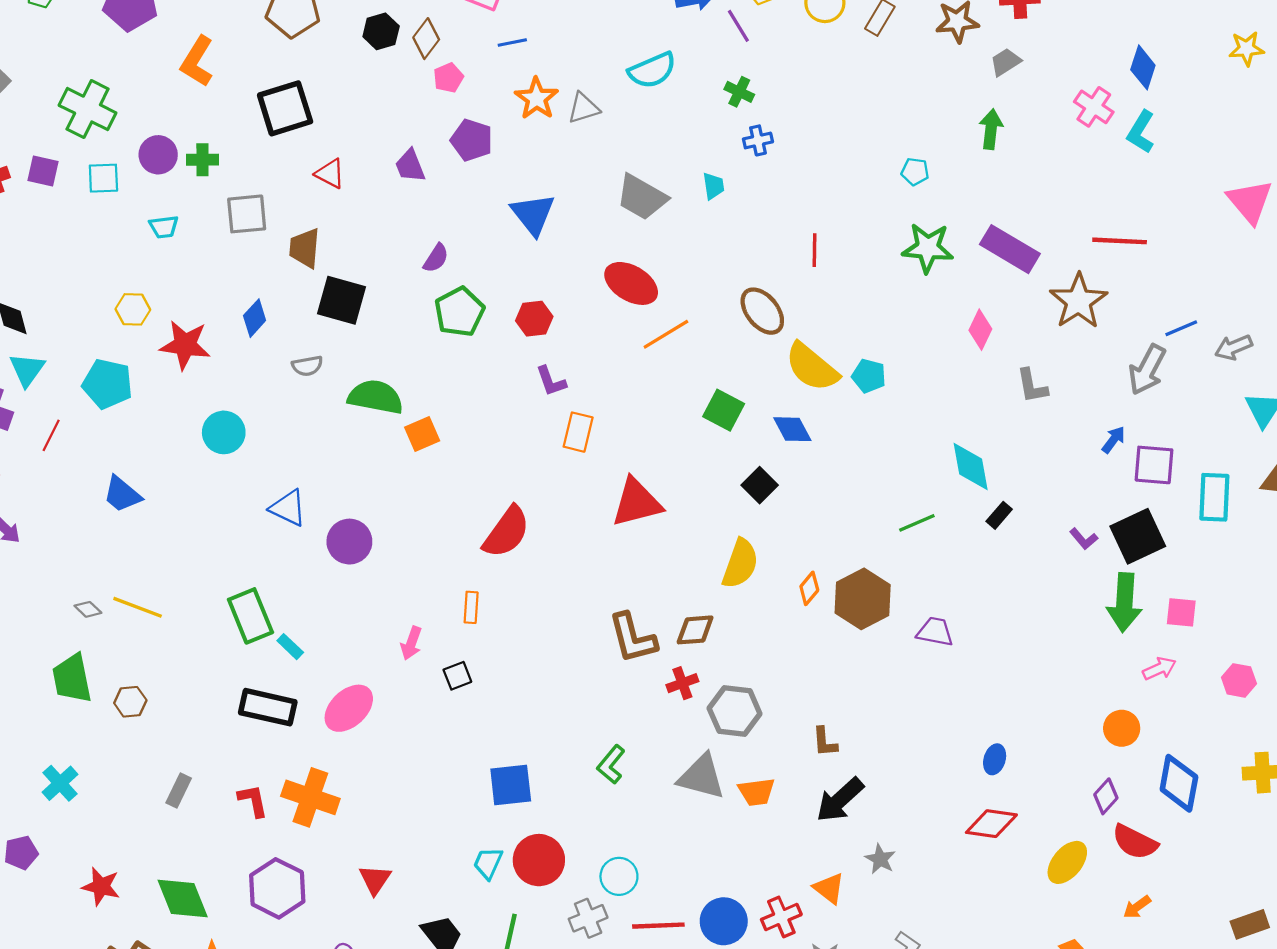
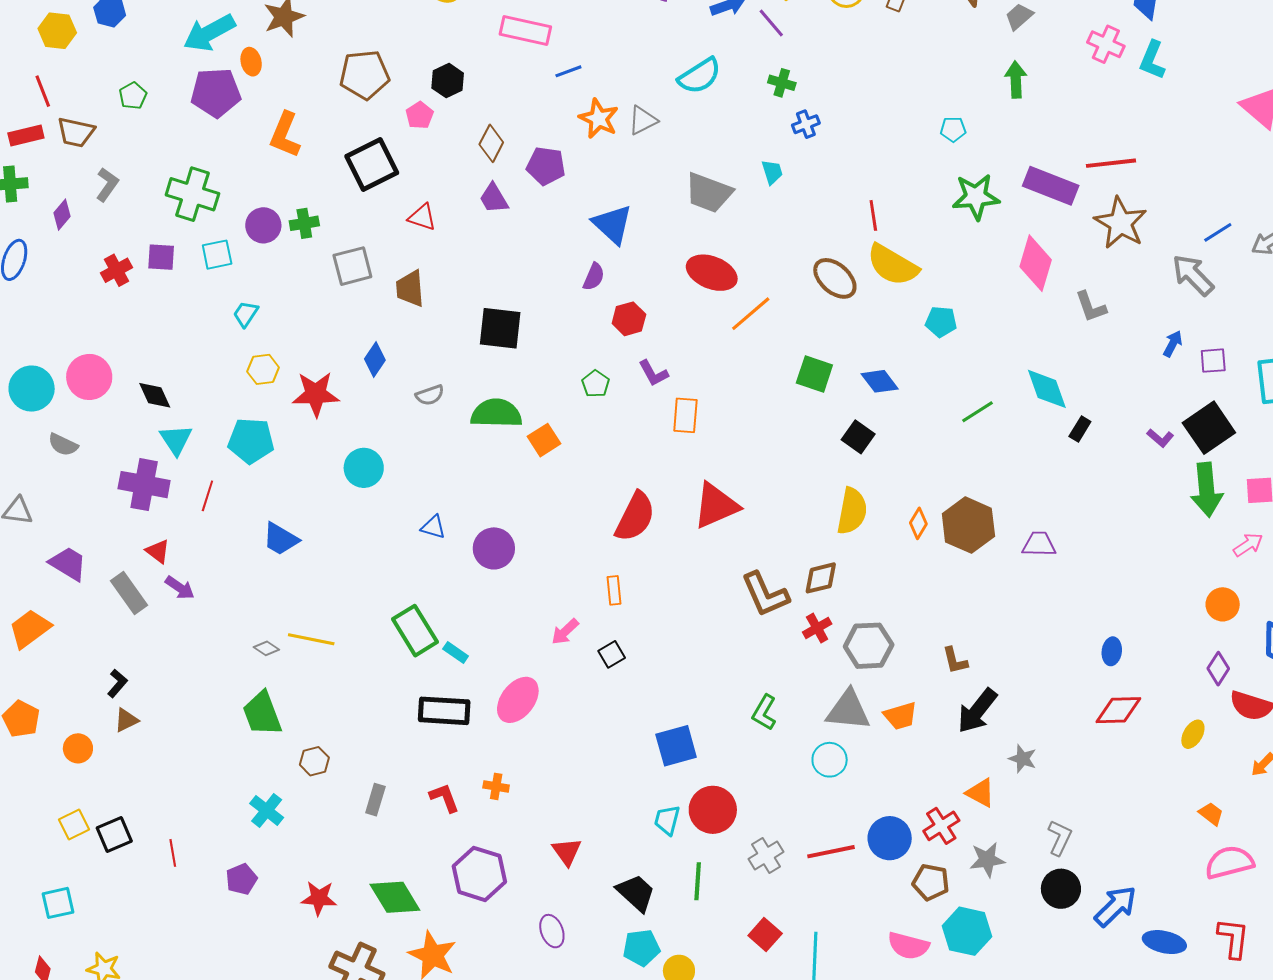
brown diamond: (426, 39) -> (491, 143), moved
pink pentagon: (448, 78) -> (420, 115), moved
cyan trapezoid: (164, 227) -> (246, 314), moved, turned 140
red line: (1120, 241) -> (1111, 163), moved
purple semicircle: (436, 258) -> (594, 277), moved
black square: (341, 300) -> (500, 328), moved
green pentagon: (459, 312) -> (596, 384), moved, size x0.6
pink diamond: (980, 330) -> (1036, 263), size x1.5
yellow semicircle: (812, 367) -> (893, 265), moved
gray arrow: (1147, 370) -> (1193, 275), turned 117
purple square: (1154, 465) -> (1213, 361), size x0.7
red triangle: (637, 503) -> (716, 506), moved
blue triangle: (288, 508) -> (433, 527), size x0.7
green line: (917, 523) -> (977, 412), moved
pink arrow: (411, 643) -> (565, 632), turned 36
brown hexagon: (130, 702) -> (314, 761), moved
orange cross: (310, 797) -> (496, 786), size x0.5
yellow ellipse: (1067, 862) -> (1193, 734), size x0.7
cyan circle: (619, 876) -> (830, 760), moved

